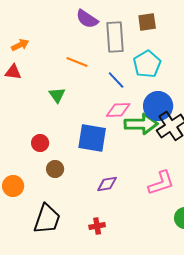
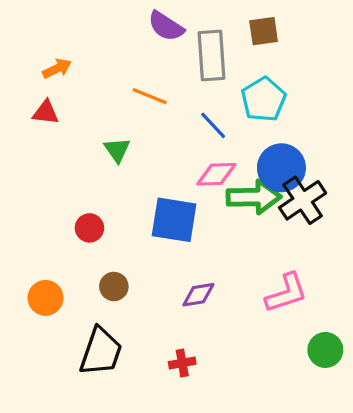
brown circle: (55, 169) -> (114, 287), moved

